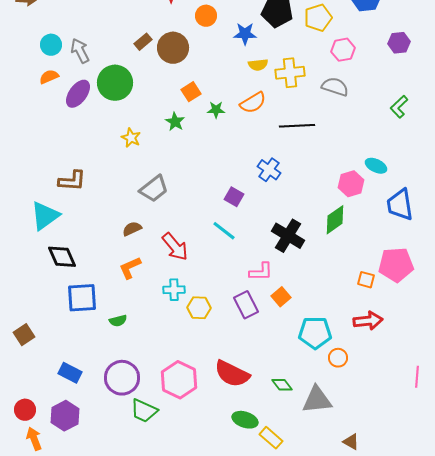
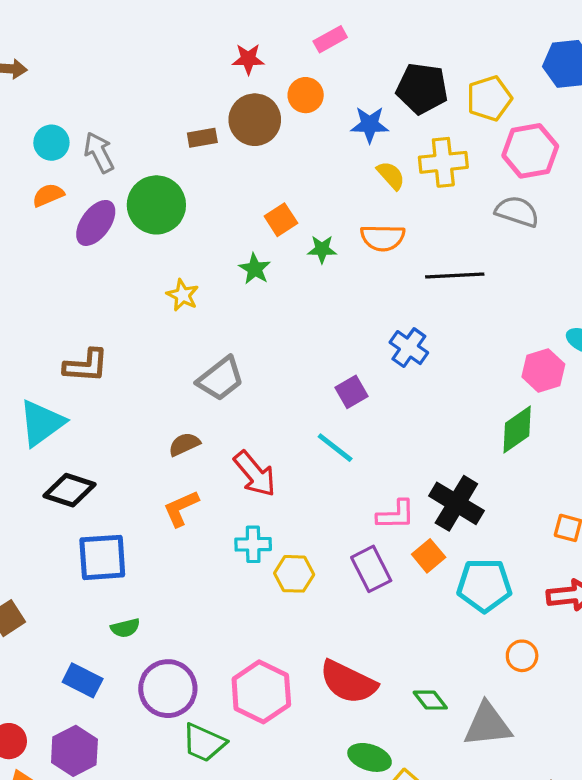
brown rectangle: (143, 42) -> (202, 138), turned 30
brown circle: (173, 48) -> (255, 120), moved
pink hexagon: (343, 50) -> (530, 151), size x1.4
yellow semicircle: (258, 65) -> (391, 175), turned -126
yellow cross: (290, 73) -> (443, 162), moved
orange semicircle: (253, 103) -> (383, 238), turned 32
purple square: (234, 197) -> (351, 392), turned 30
black cross: (288, 236) -> (456, 503), moved
black diamond: (62, 257) -> (70, 490), turned -48
green semicircle: (118, 321) -> (125, 628), moved
cyan pentagon: (315, 333) -> (484, 585), moved

